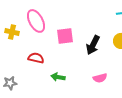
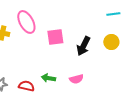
red semicircle: (36, 58) -> (26, 86), moved
pink semicircle: (100, 78) -> (76, 79), moved

